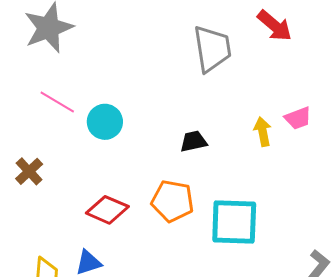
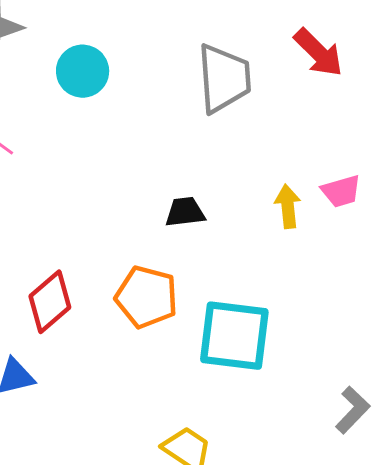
cyan circle: (105, 122) -> (83, 71), moved
red diamond: (107, 210) -> (50, 302), turned -69

